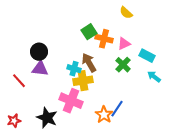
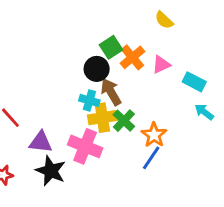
orange cross: (104, 39) -> (132, 57), turned 36
black circle: (39, 52) -> (97, 69), moved
green cross: (123, 65) -> (124, 121), moved
purple triangle: (40, 69) -> (41, 142), moved
orange star: (104, 115) -> (154, 135), moved

